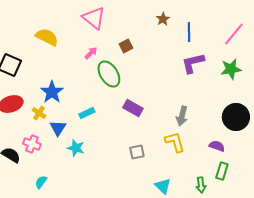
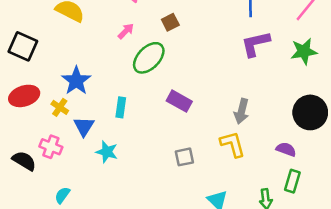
green ellipse: (109, 74) -> (149, 58), turned 76
cyan rectangle: (87, 113) -> (121, 107), turned -56

